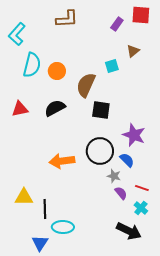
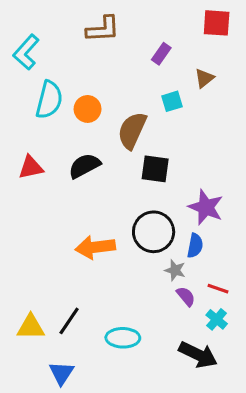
purple rectangle: (117, 24) -> (161, 54), moved
blue semicircle: (127, 160) -> (195, 246), turned 56
yellow triangle: (24, 197) -> (31, 327), moved
black line: (45, 209) -> (69, 321), turned 36
cyan ellipse: (63, 227) -> (123, 338), moved

